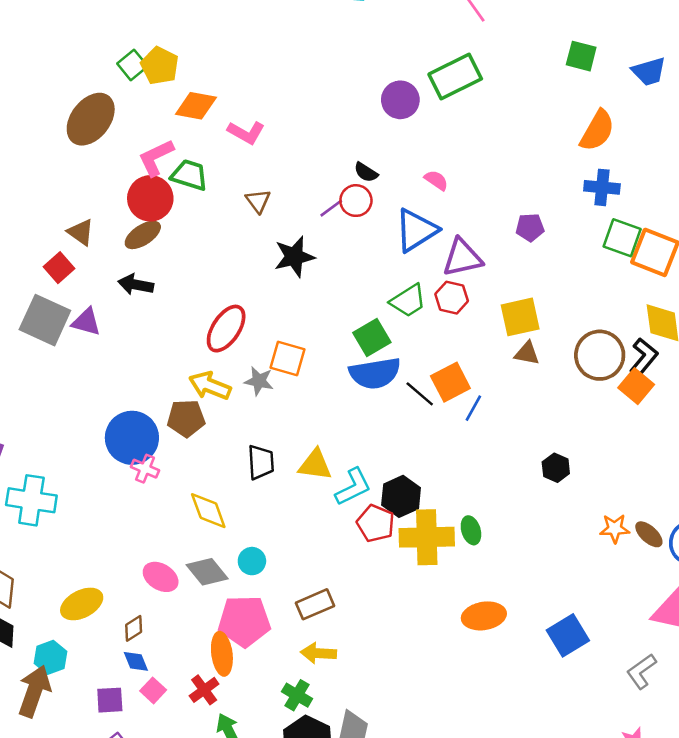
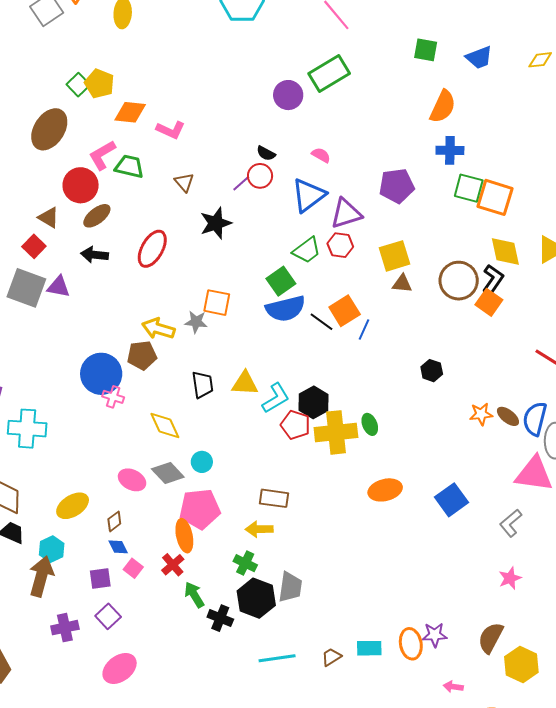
red circle: (150, 198) -> (81, 185), moved
purple pentagon: (530, 227) -> (397, 186), size x1.6
red ellipse: (226, 329) -> (152, 249), moved
brown rectangle: (315, 604) -> (274, 498), moved, turned 36

